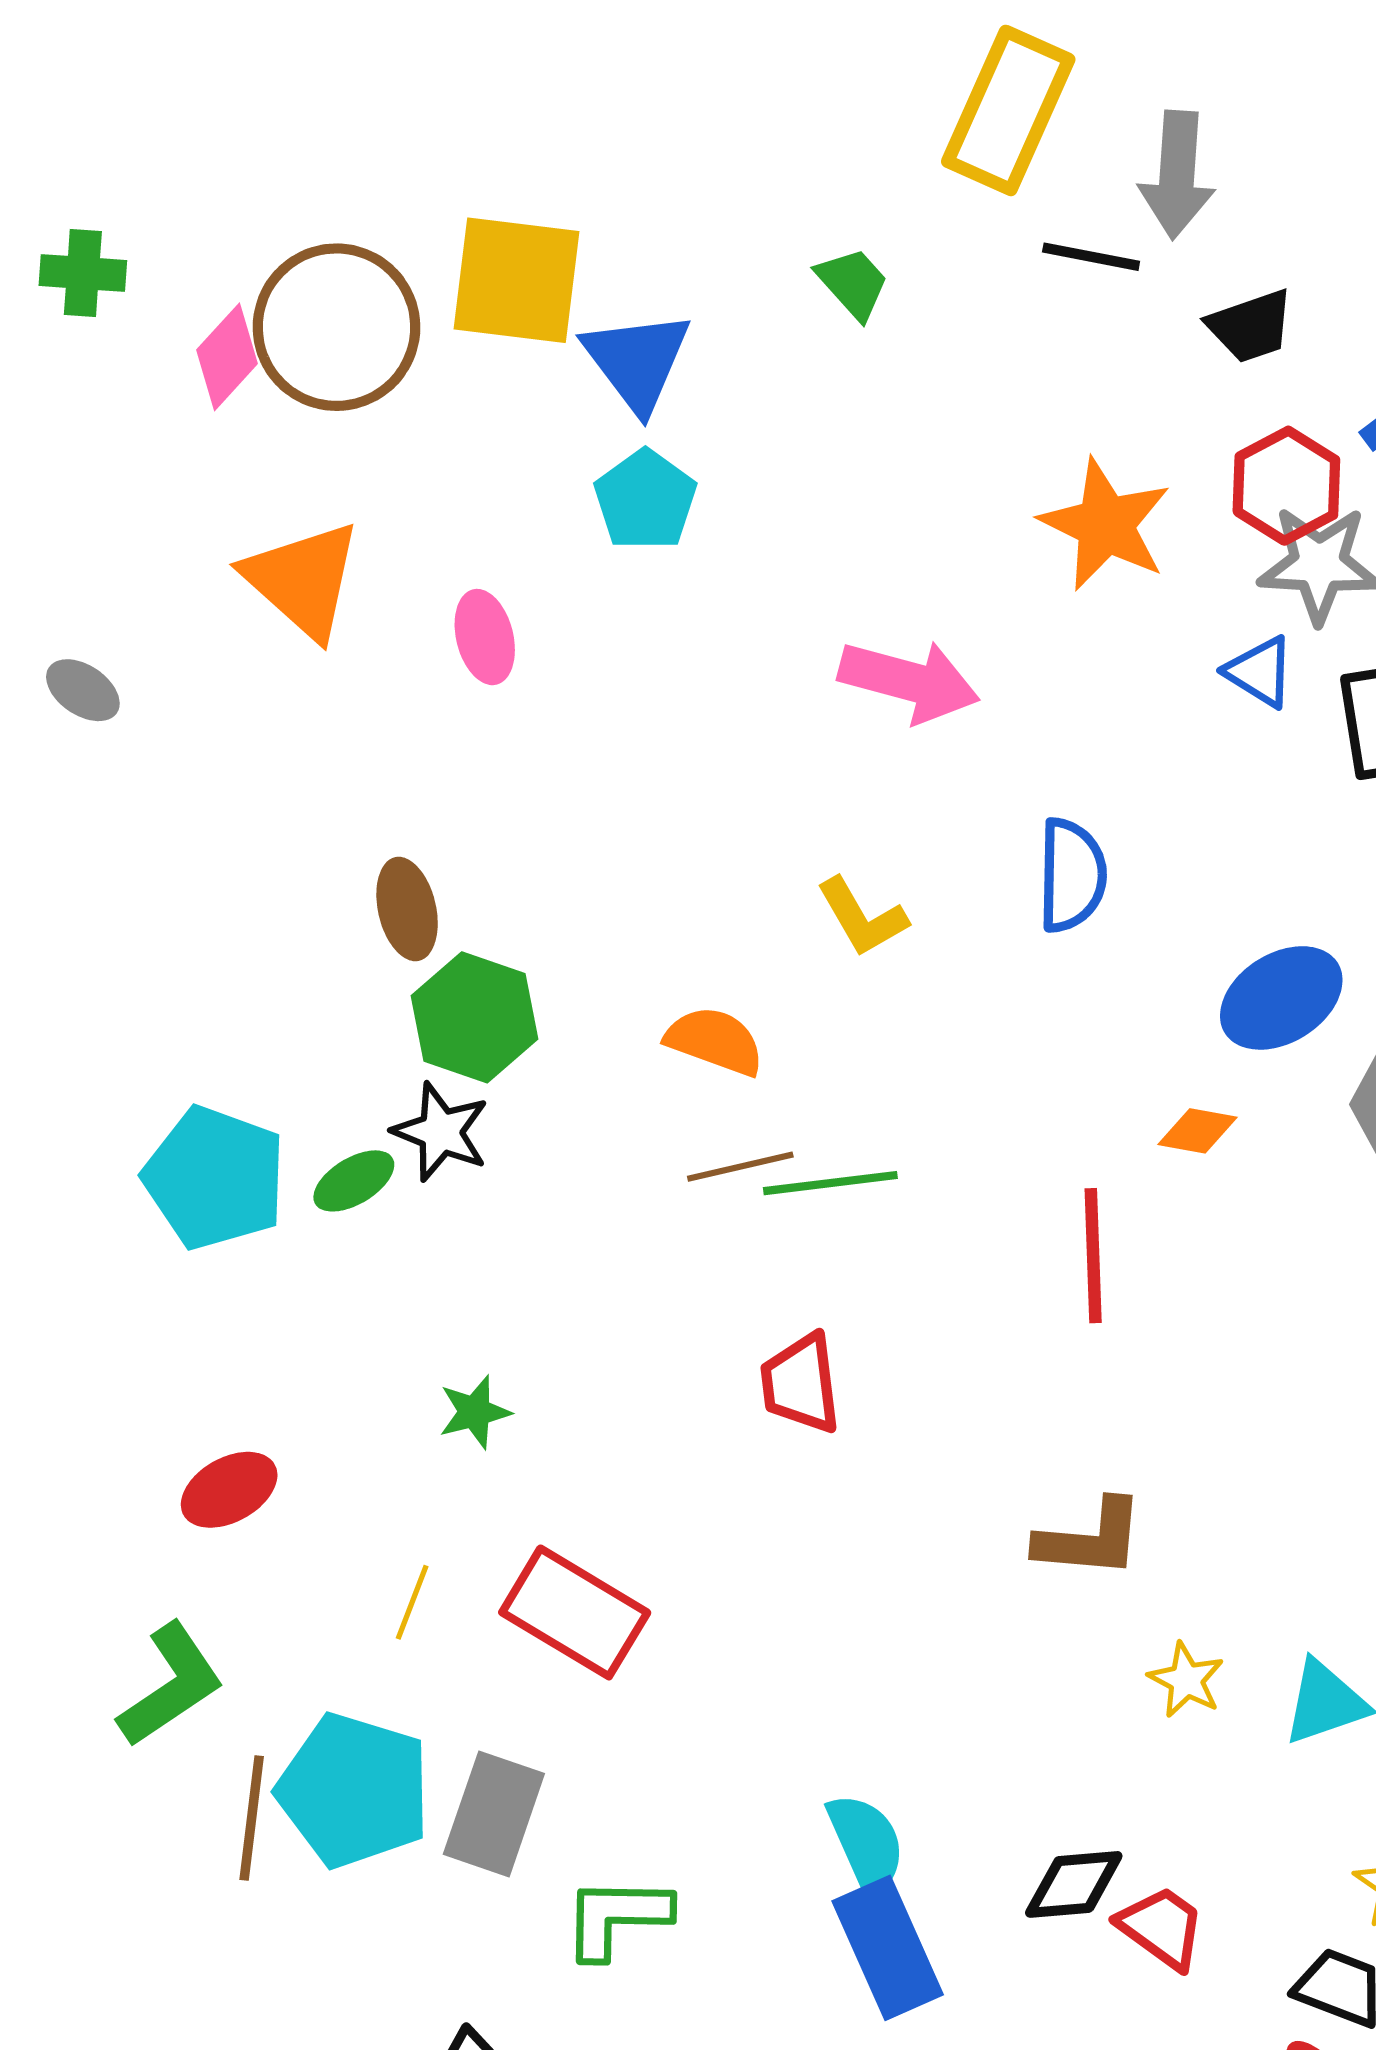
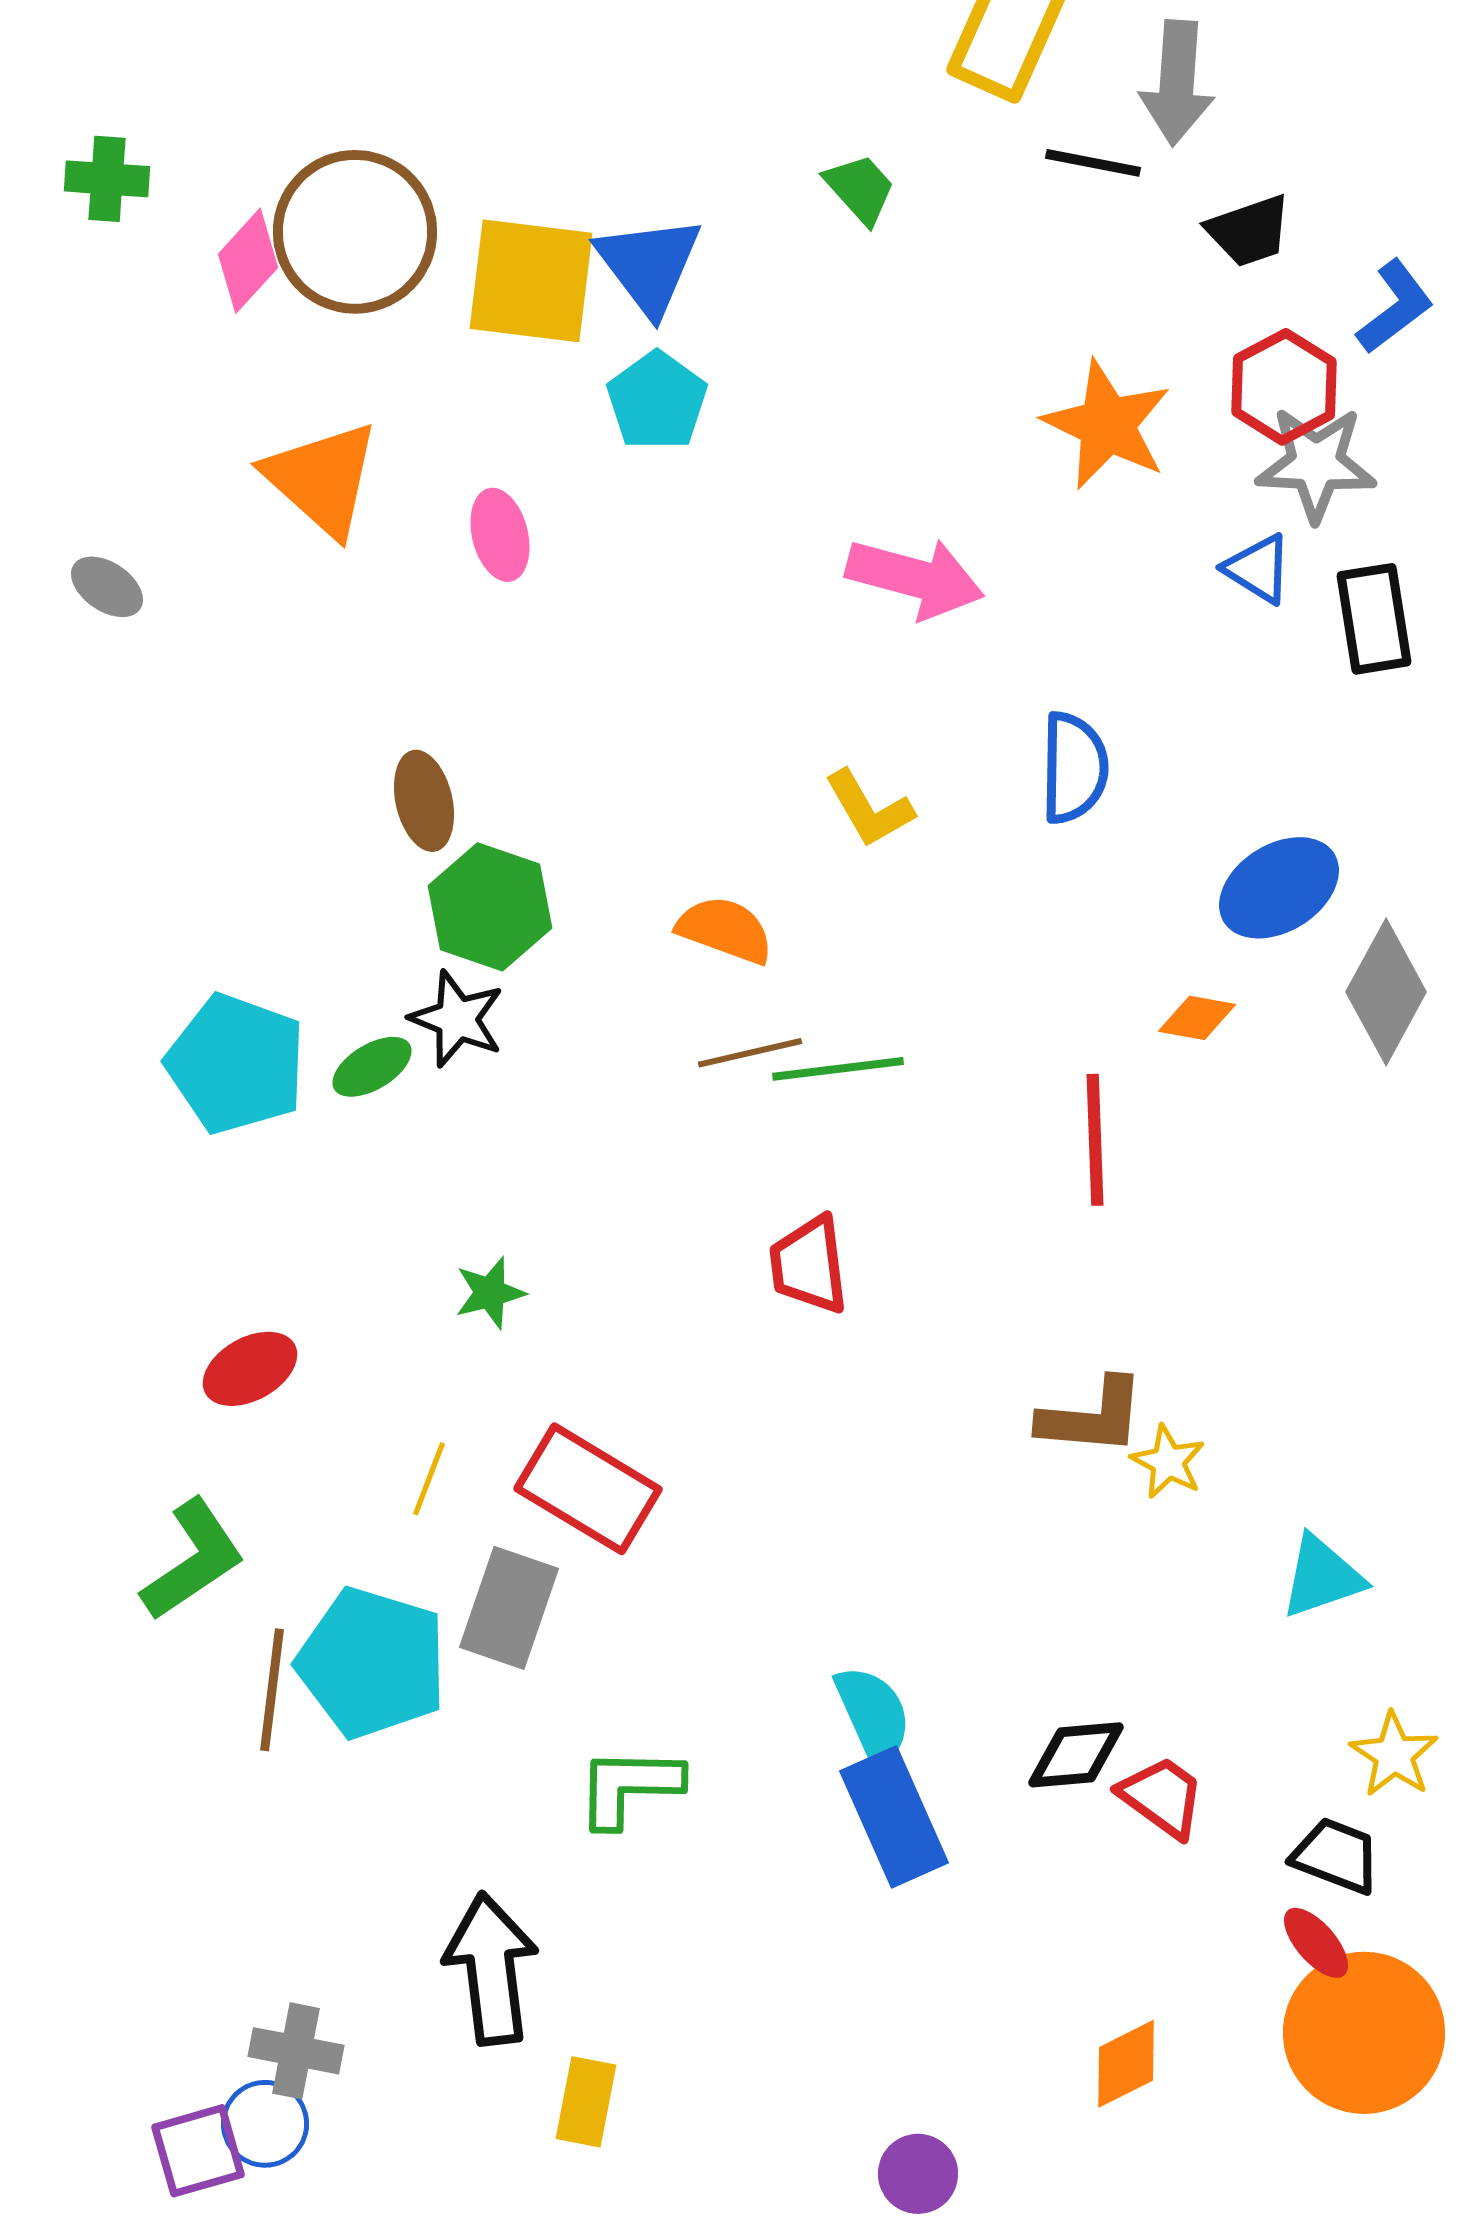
yellow square: (516, 280) -> (531, 281), moved
yellow star: (1186, 1680) -> (1168, 1462), moved
gray rectangle: (494, 1814) -> (509, 1608), moved

